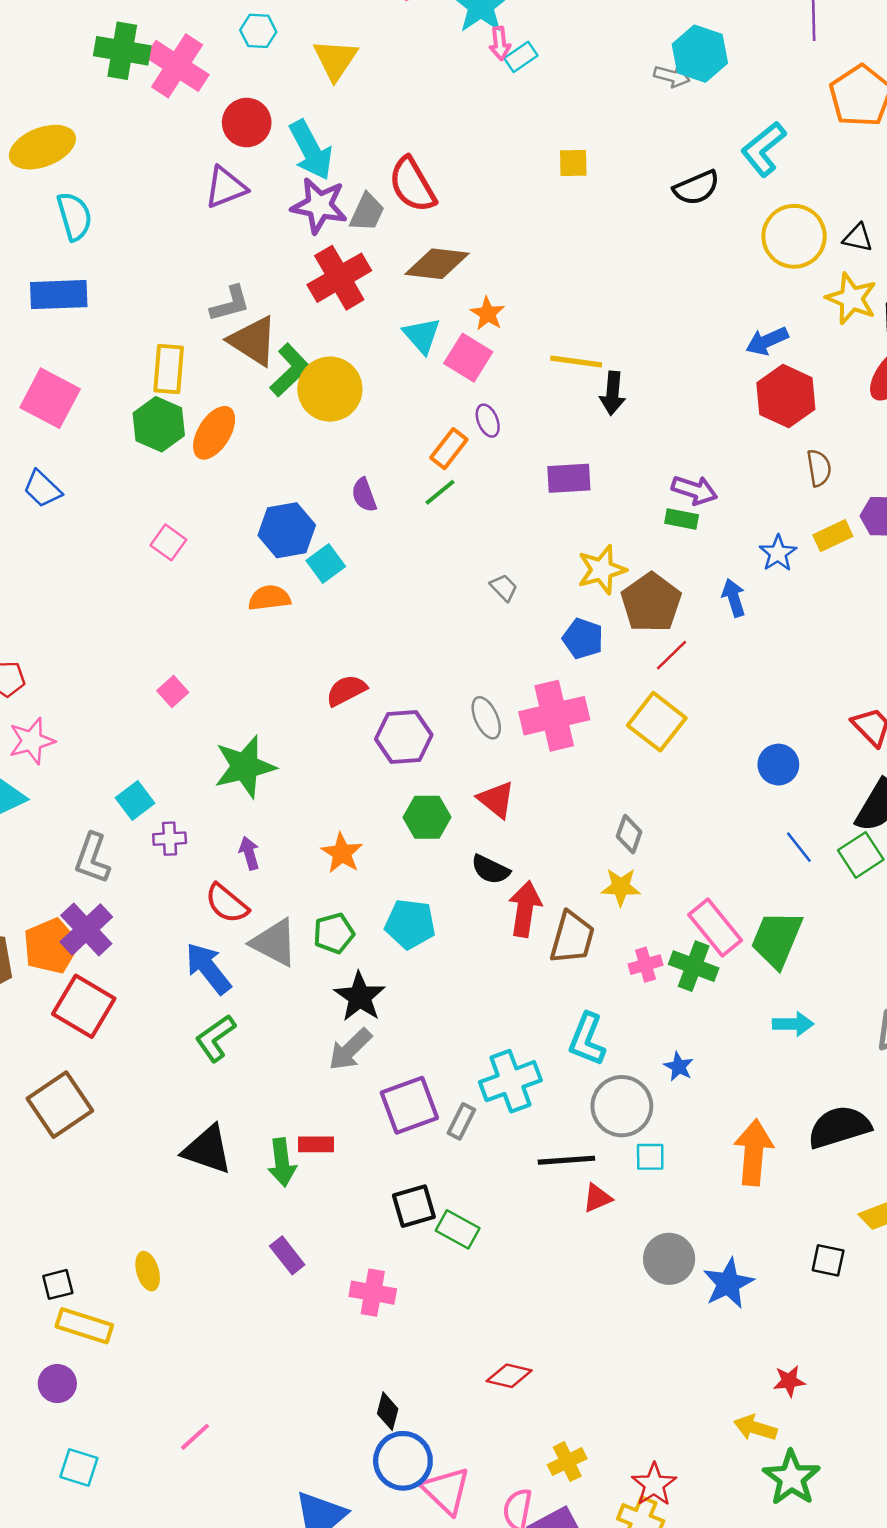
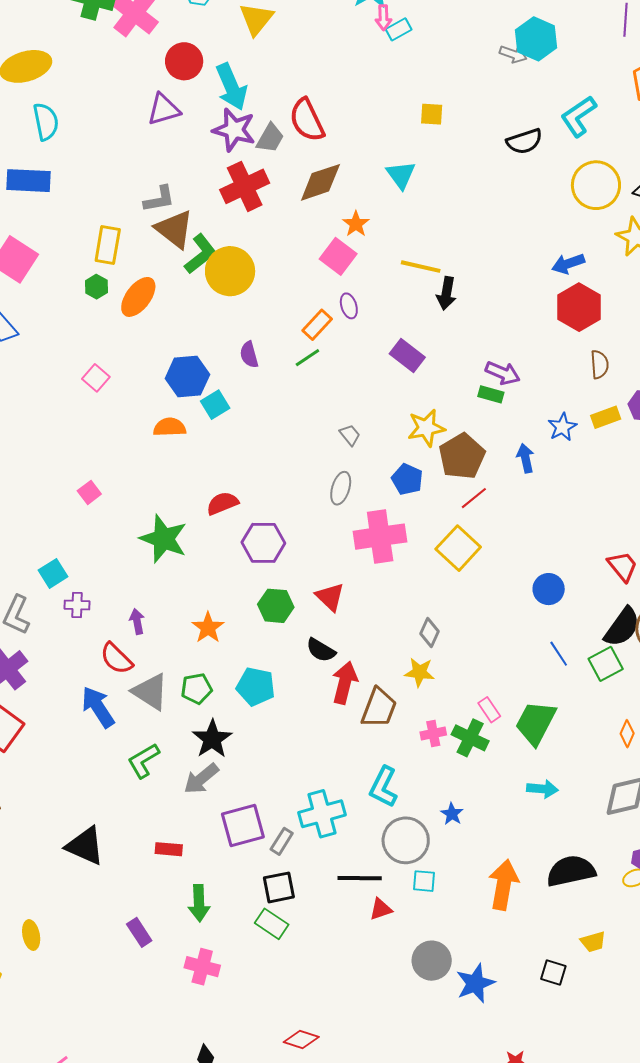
brown diamond: (437, 264) -> (320, 182), turned -30
cyan triangle: (422, 335) -> (401, 175), moved
green hexagon: (159, 424) -> (96, 287), size x0.6
purple rectangle: (569, 478) -> (407, 356), turned 36
gray ellipse: (486, 718) -> (341, 488), moved, turned 36
green star: (245, 767) -> (164, 539), moved, turned 30
pink rectangle: (715, 927) -> (489, 710), size x0.6
green L-shape: (215, 1038) -> (143, 761), moved
green arrow: (282, 1162) -> (199, 903), moved
black square: (414, 1206) -> (279, 887), moved

